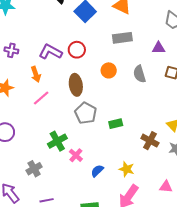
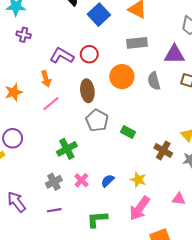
purple triangle: (159, 48) -> (174, 54), size x1.5
purple cross: (11, 50) -> (24, 35), moved
orange circle: (109, 70) -> (122, 77), size x1.5
green rectangle: (116, 124) -> (128, 132), turned 40
pink cross: (76, 155) -> (81, 180), moved
gray cross: (34, 169) -> (54, 182), moved

